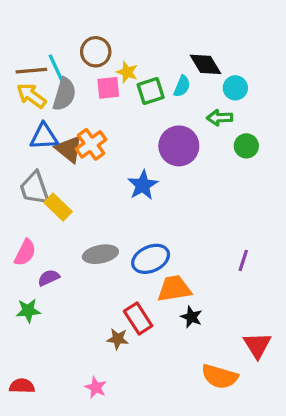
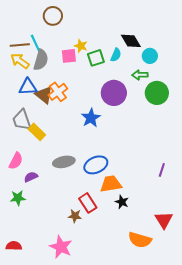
brown circle: (96, 52) -> (53, 16), moved
green circle: (246, 146) -> (157, 93), size x1.5
purple line: (243, 260) -> (162, 170), moved
pink star: (96, 388) -> (61, 247), size x1.6

